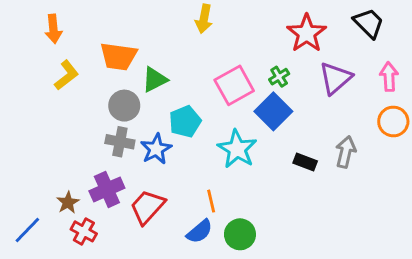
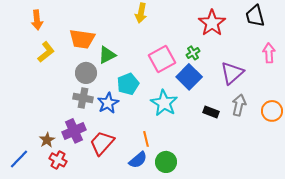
black trapezoid: (369, 23) -> (255, 16), turned -150
purple triangle: (335, 78) -> (232, 73), moved
orange circle: (393, 122) -> (272, 111), moved

